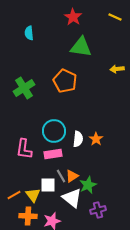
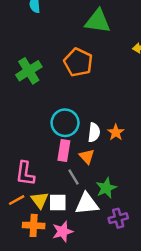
pink L-shape: (24, 149) -> (25, 173), moved
pink rectangle: (53, 154) -> (64, 151), turned -72
orange triangle: (72, 176) -> (87, 157), moved, turned -40
white square: (48, 185) -> (58, 202), moved
white triangle: (72, 198) -> (87, 204), turned -45

